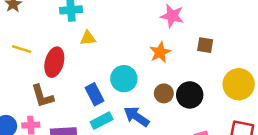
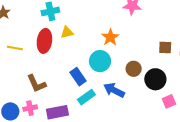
brown square: (205, 45) -> (165, 48), moved
orange star: (160, 52) -> (110, 37), moved
red ellipse: (54, 62) -> (44, 41), moved
black circle: (190, 95) -> (155, 79), moved

